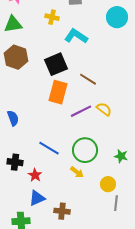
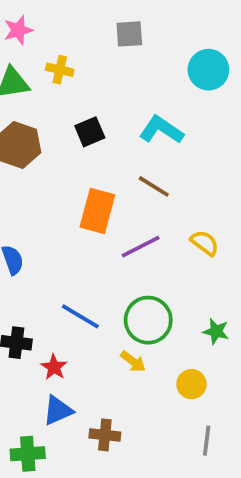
yellow cross: (52, 17) -> (60, 70), moved
cyan L-shape: (76, 36) -> (161, 130), moved
black square: (56, 64) -> (90, 132), moved, size x0.7
yellow semicircle: (104, 109) -> (205, 243), moved
gray line: (116, 203) -> (207, 441), moved

